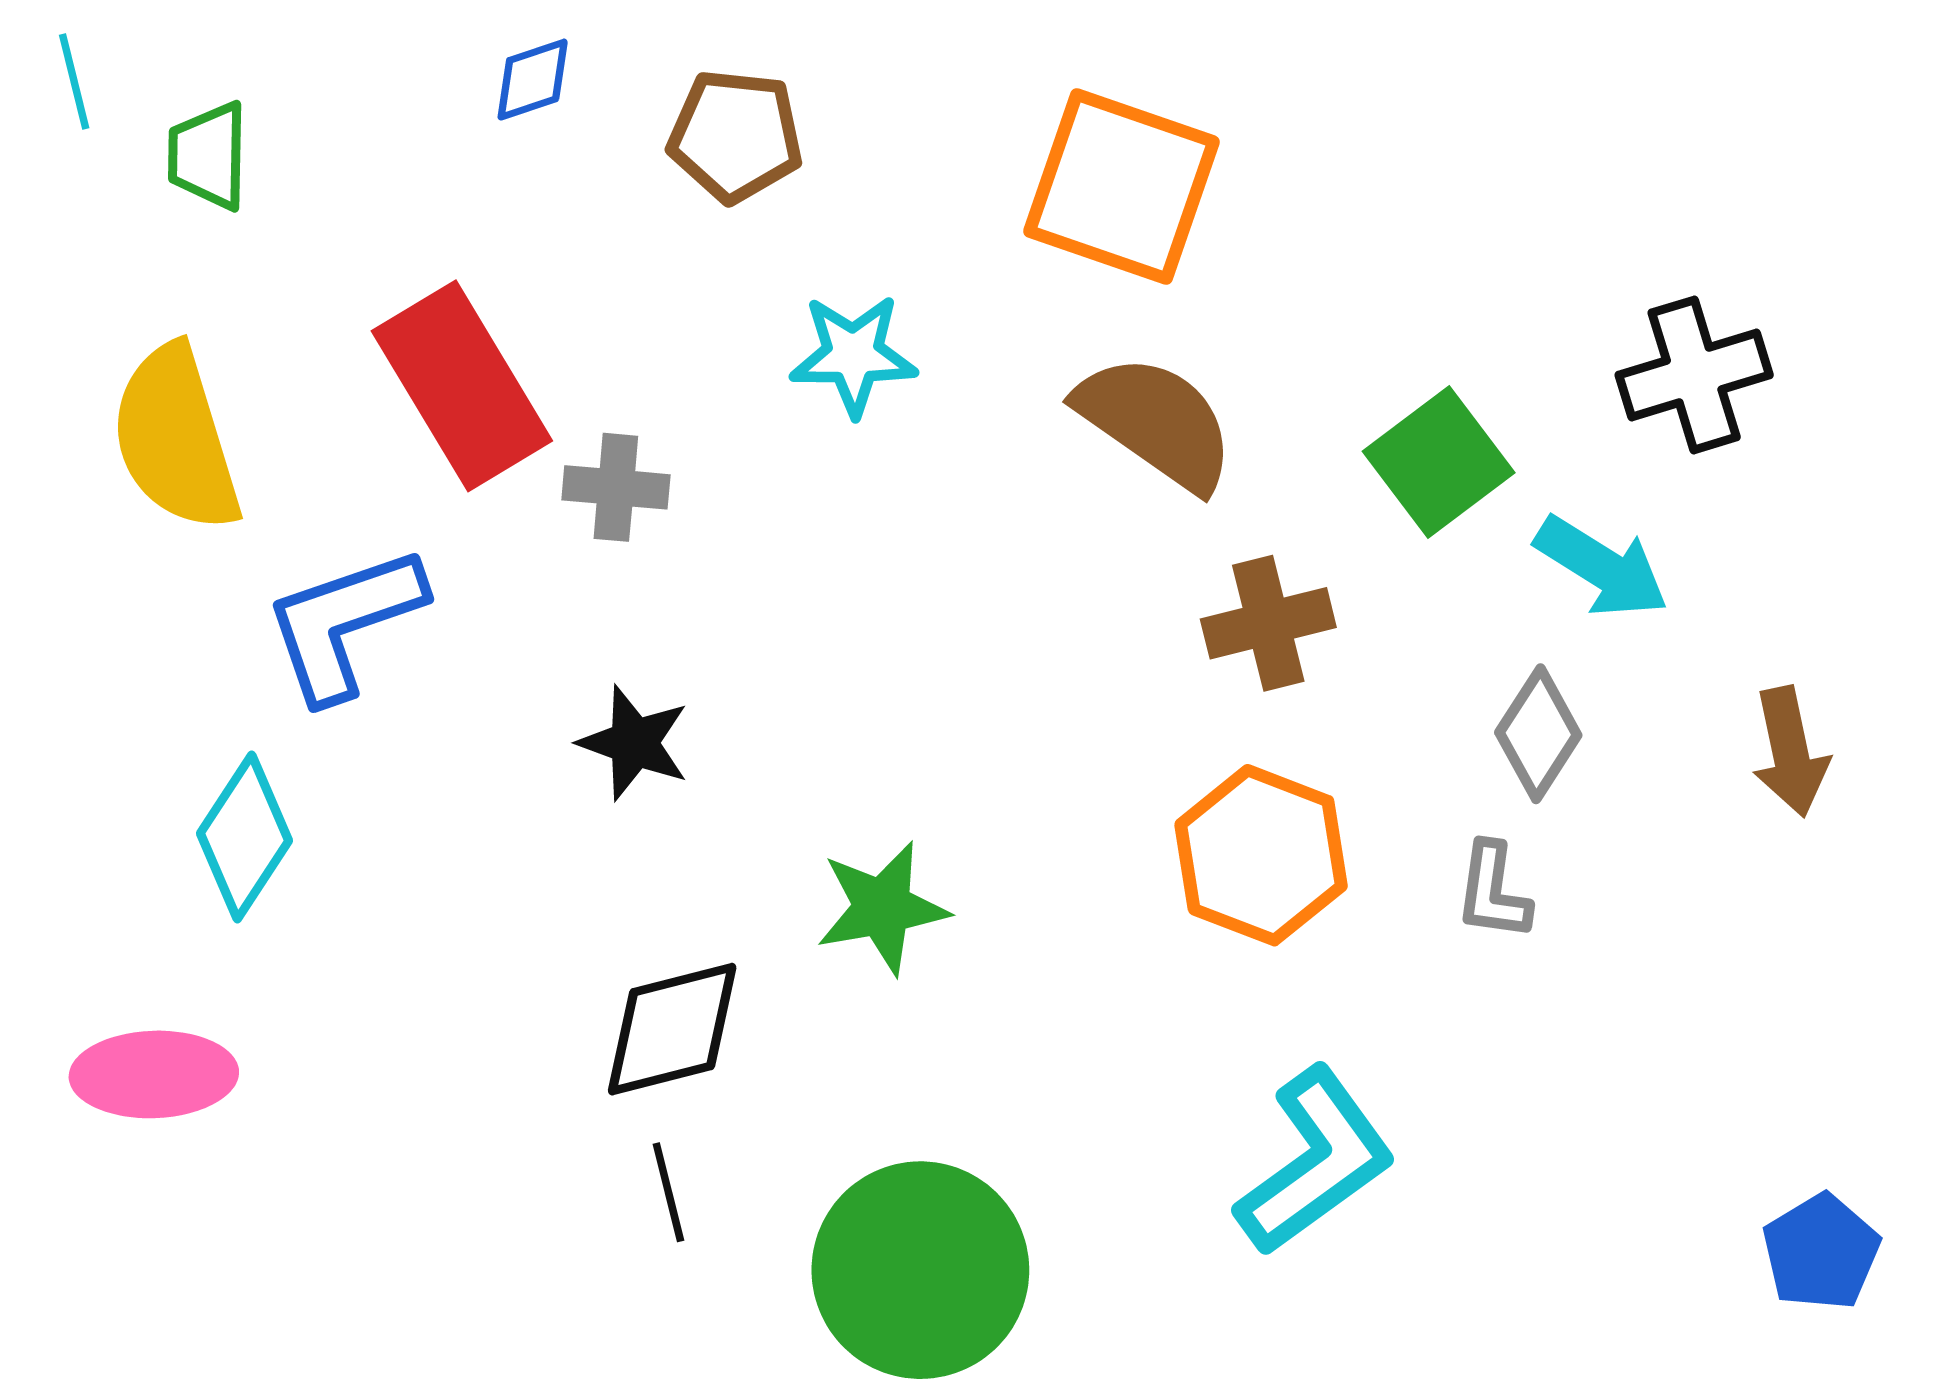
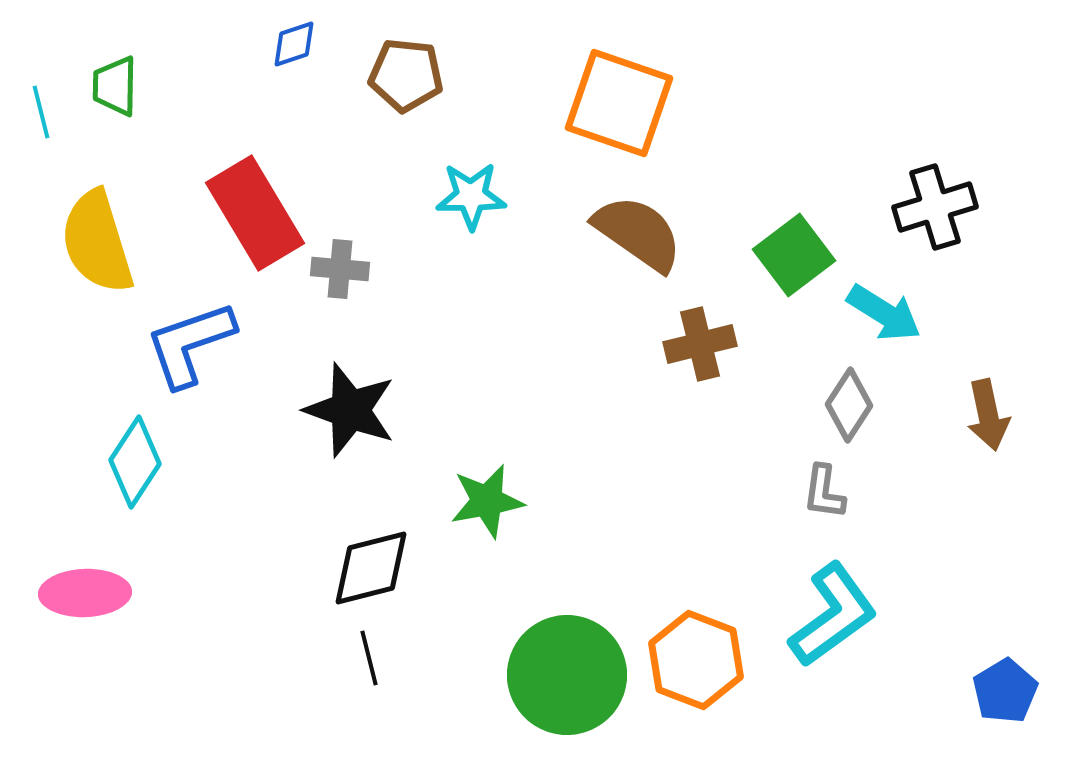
cyan line: (74, 81) -> (41, 112), moved
black star: (634, 743) -> (350, 410), size x1.5
orange hexagon: (1261, 855) -> (696, 660), moved
cyan L-shape: (1315, 1161) -> (833, 615), moved
green circle: (920, 1270) -> (567, 675), moved

